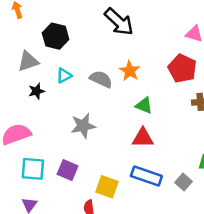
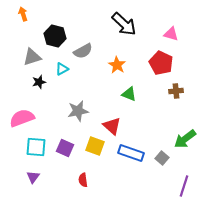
black arrow: (119, 22) -> (124, 24), moved
gray semicircle: (101, 79) -> (83, 51), moved, turned 126
red triangle: (143, 138) -> (112, 126), moved, turned 42
yellow square: (107, 187) -> (95, 146), moved

